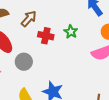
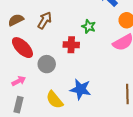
red cross: (46, 36) -> (71, 45), moved

